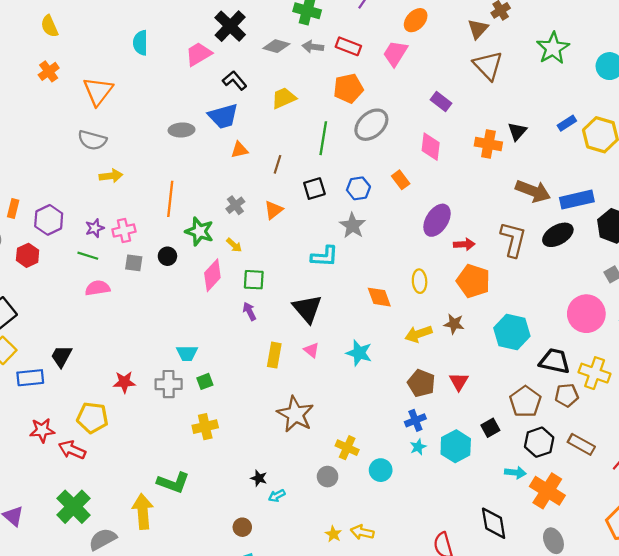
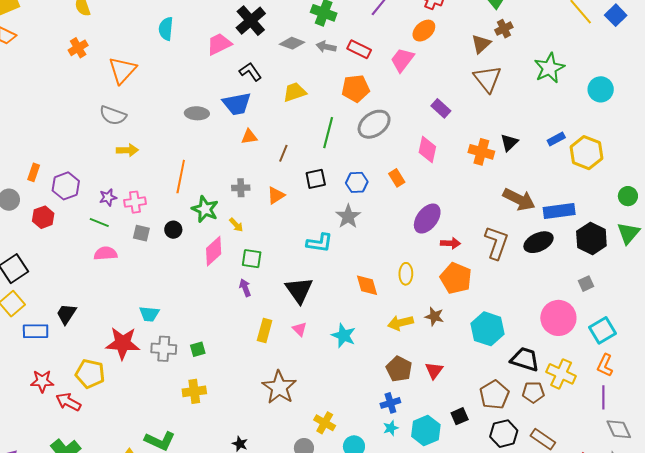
gray cross: (235, 205) -> (241, 188), turned 30
cyan trapezoid: (187, 353) -> (149, 314), moved
red star: (124, 382) -> (123, 343), size x1.6

